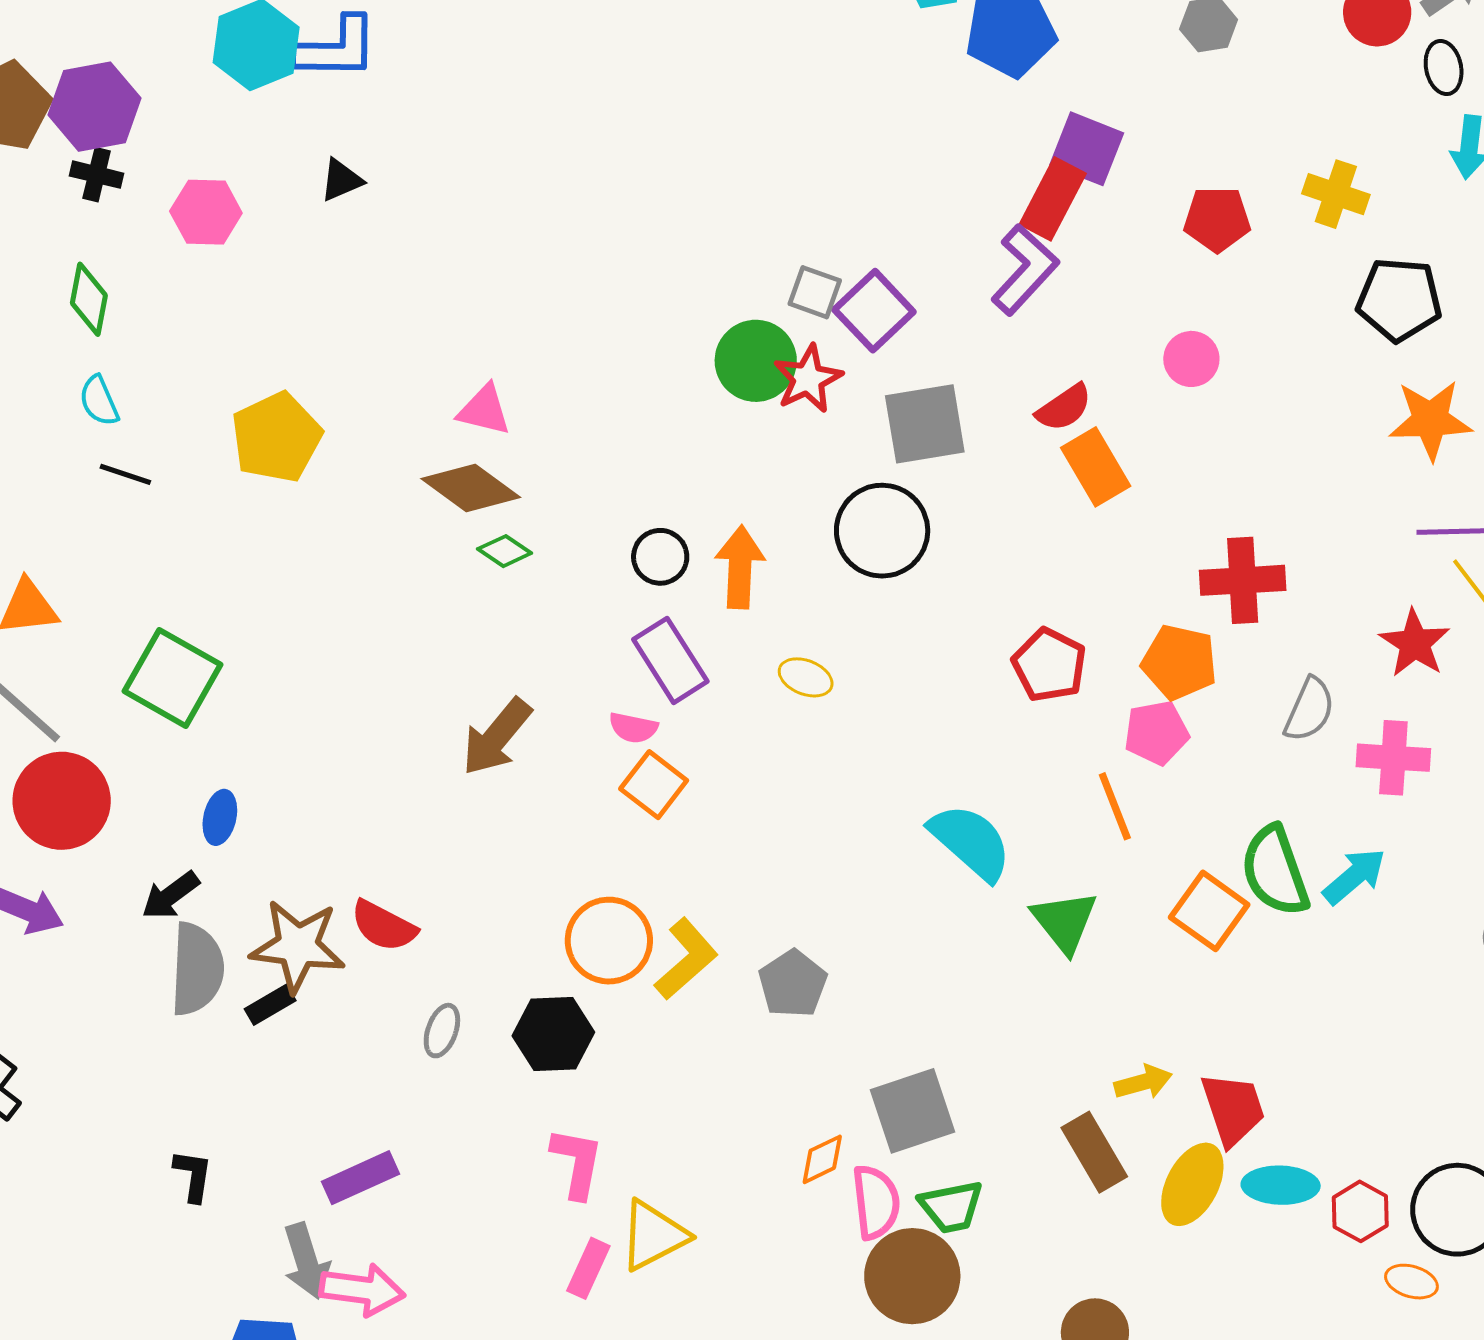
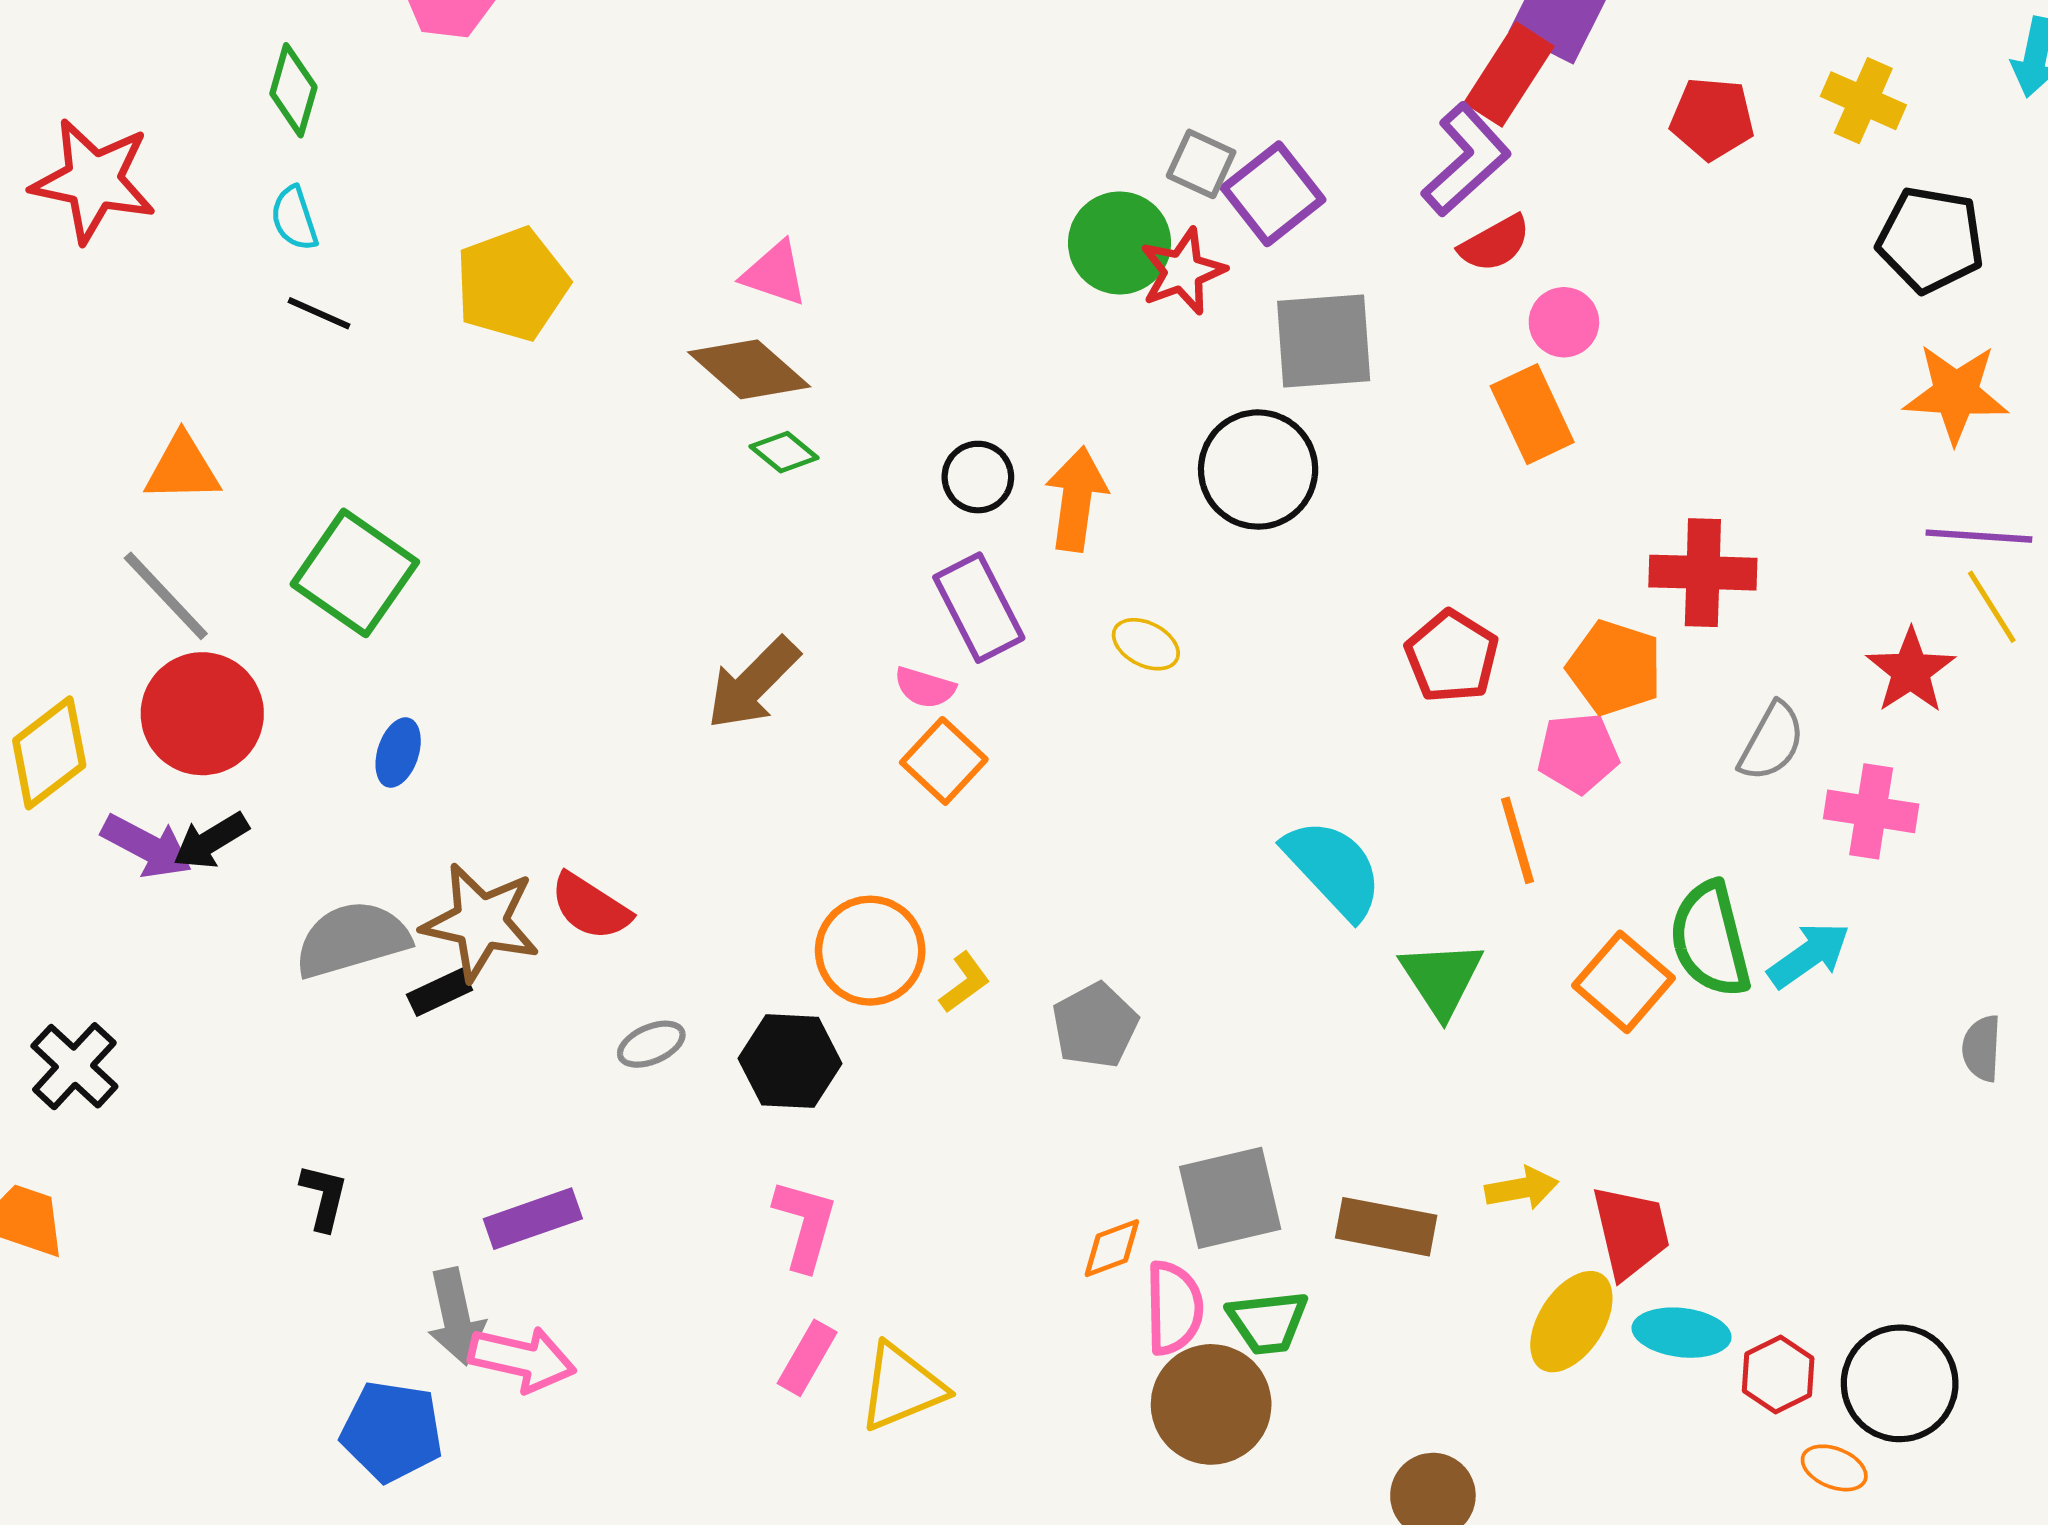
pink circle: (1191, 359) -> (1564, 322), moved
red semicircle: (1064, 408) -> (1495, 243), moved
black arrow: (170, 895) -> (211, 841), moved
yellow L-shape: (686, 959) -> (965, 982), size x0.6
gray semicircle: (197, 969) -> (352, 939), turned -114
gray ellipse: (442, 1031) -> (651, 1044), turned 42
brown rectangle: (1094, 1152) -> (1386, 1227), moved, turned -54
yellow triangle: (653, 1235) -> (902, 1387), moved

